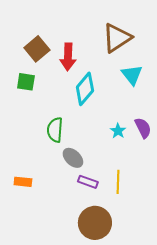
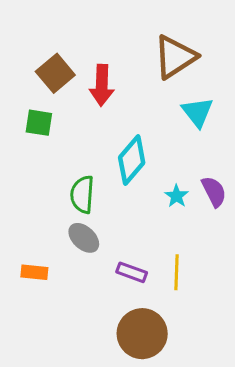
cyan diamond: (85, 89) -> (132, 160), moved
gray ellipse: (73, 158) -> (84, 238), moved

